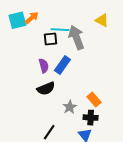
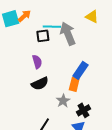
blue rectangle: (62, 65) -> (80, 70), moved
orange rectangle: (94, 99) -> (74, 84), moved, turned 56
black cross: (91, 118) -> (83, 110), turned -32

